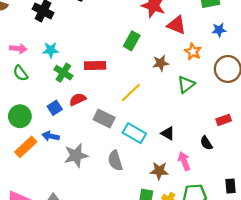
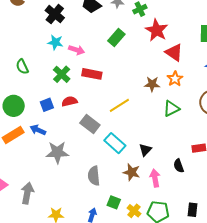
green rectangle: (132, 41) -> (116, 38), moved
pink arrow: (18, 49) -> (77, 50), moved
cyan star: (51, 50) -> (55, 42), moved
orange star: (193, 52) -> (175, 79), moved
black triangle: (168, 133) -> (145, 150), turned 32
gray semicircle: (115, 161) -> (94, 176), moved
brown star: (159, 171) -> (132, 172), moved

